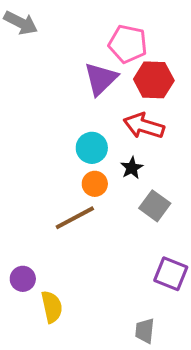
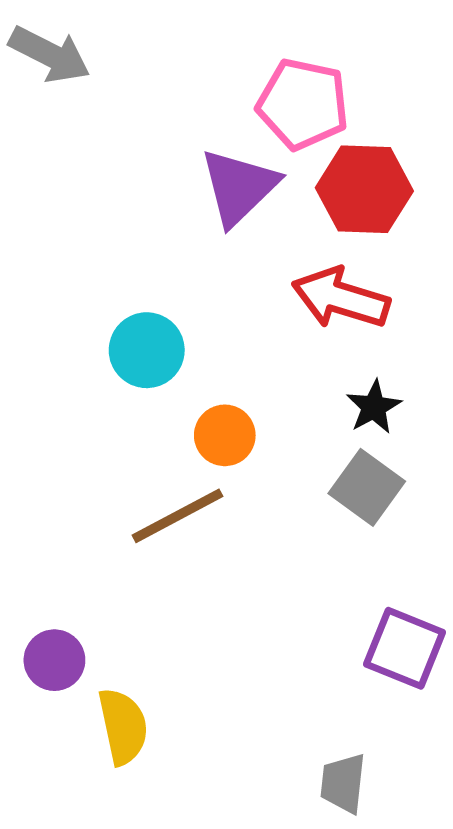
cyan circle: (92, 148) -> (147, 350), moved
black star: (132, 168) -> (374, 407), moved

